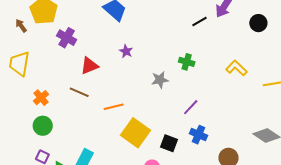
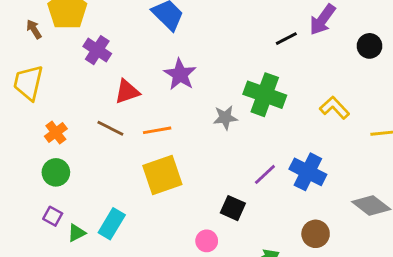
purple star: (126, 51) -> (180, 74), size x1.6
green cross: (187, 62) -> (265, 95), size x1.8
orange line: (114, 107) -> (157, 130), moved
purple line: (191, 107) -> (265, 174), moved
yellow square: (136, 133) -> (162, 175), moved, turned 32
blue cross: (198, 135) -> (308, 172), moved, size x1.4

